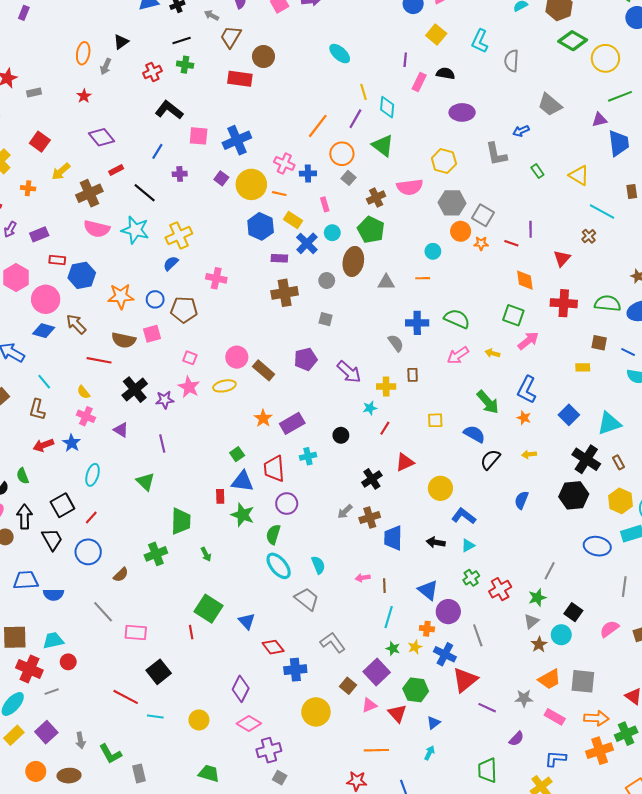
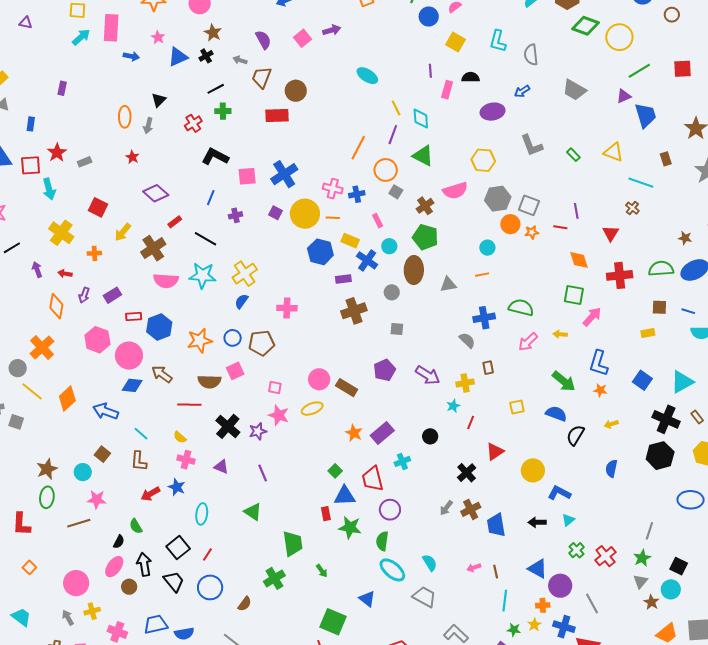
blue arrow: (521, 131) -> (522, 91), moved
blue triangle: (247, 621) -> (367, 599), moved

